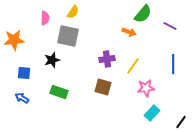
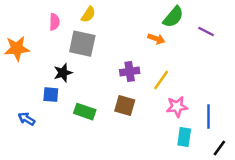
blue line: (173, 64) -> (208, 116), moved
blue square: (24, 73) -> (51, 95), moved
green rectangle: (59, 92) -> (85, 112), moved
cyan rectangle: (152, 113) -> (184, 137), turned -35

